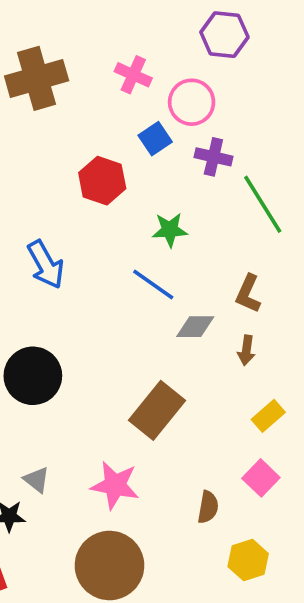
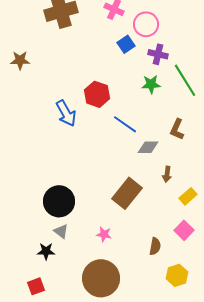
red hexagon: (102, 181) -> (97, 94), moved
green star: (170, 230) -> (151, 84), moved
brown arrow: (246, 350) -> (167, 174), moved
black circle: (33, 376) -> (59, 201), moved
pink star: (115, 485) -> (104, 234), size x0.6

